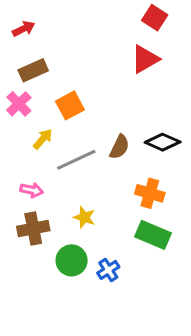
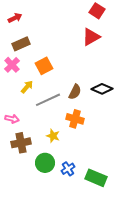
pink arrow: (32, 190) -> (12, 119), moved
orange cross: (150, 193) -> (75, 119), moved
green rectangle: (153, 235) -> (96, 178), moved

